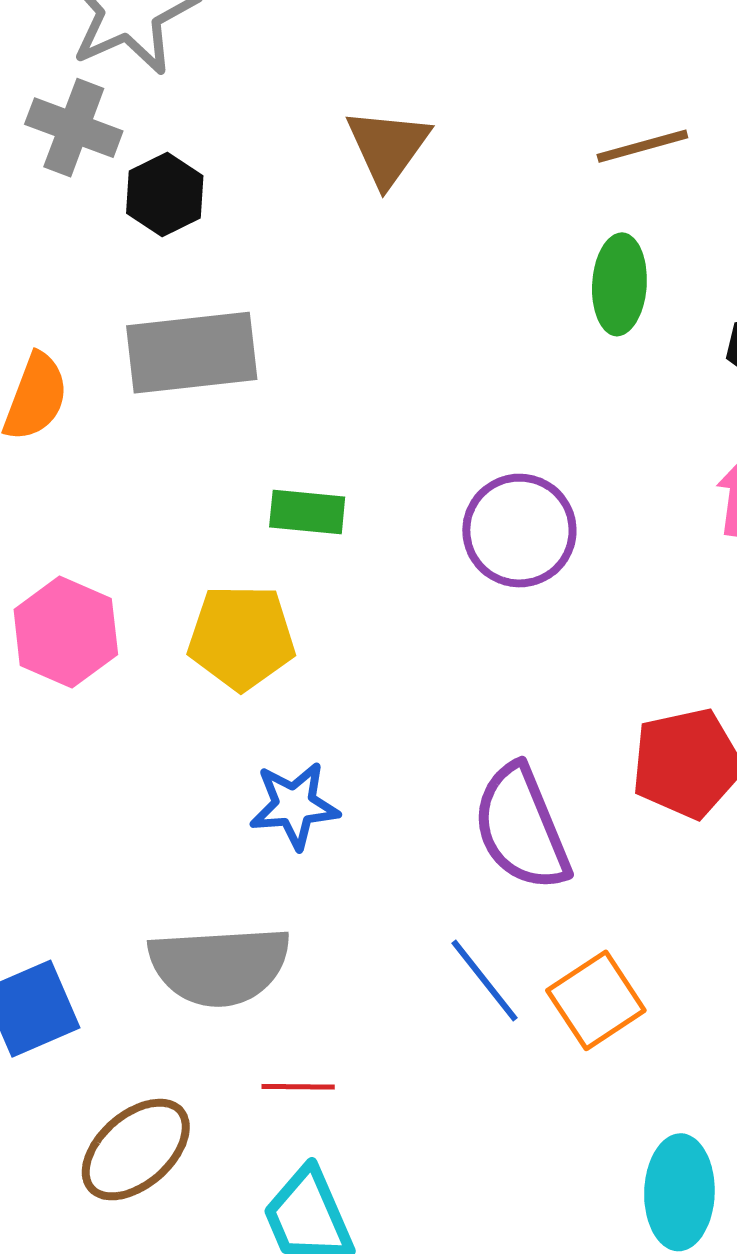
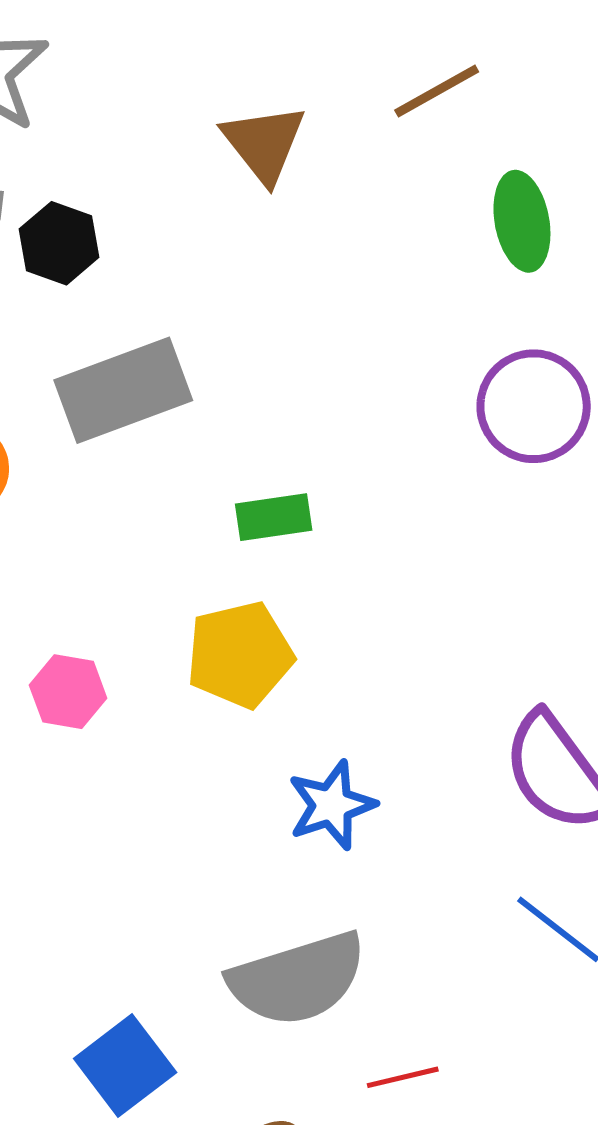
brown line: (642, 146) -> (437, 91), moved
purple circle: (519, 531) -> (534, 406), moved
pink hexagon: (66, 632) -> (68, 692), size x0.7

